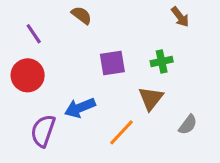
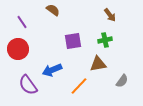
brown arrow: (180, 17) -> (110, 15), moved
brown triangle: (151, 98) -> (98, 64), turned 42
purple semicircle: (43, 131) -> (28, 85), turned -55

